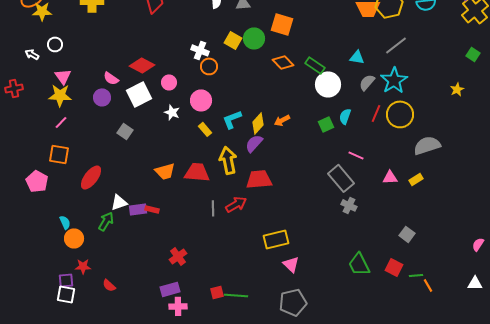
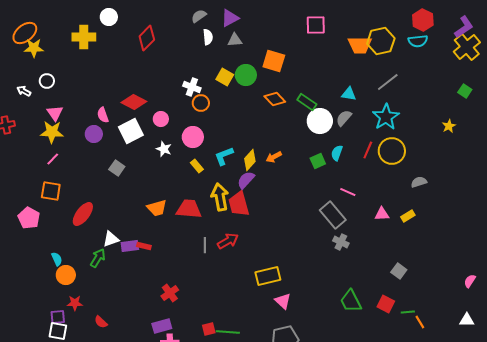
pink semicircle: (111, 78) -> (103, 115), turned 35
gray semicircle: (367, 82) -> (344, 118), moved
gray semicircle: (427, 145) -> (419, 182), size x0.6
red trapezoid: (259, 179) -> (239, 204), moved, turned -100

